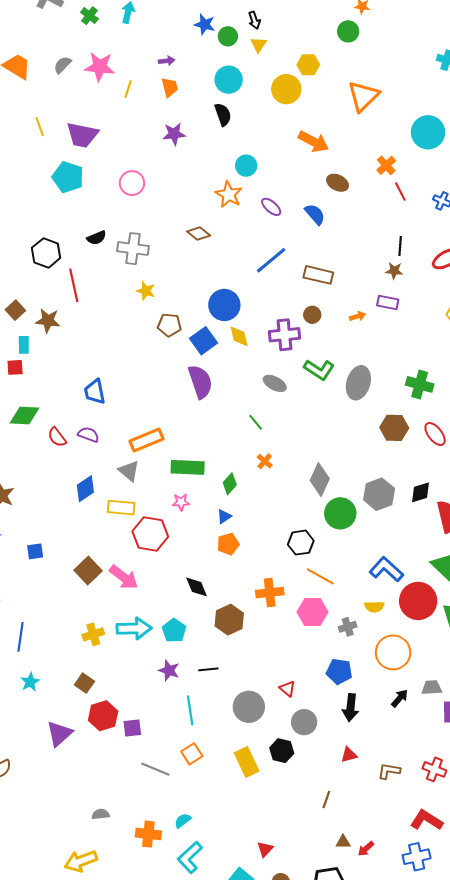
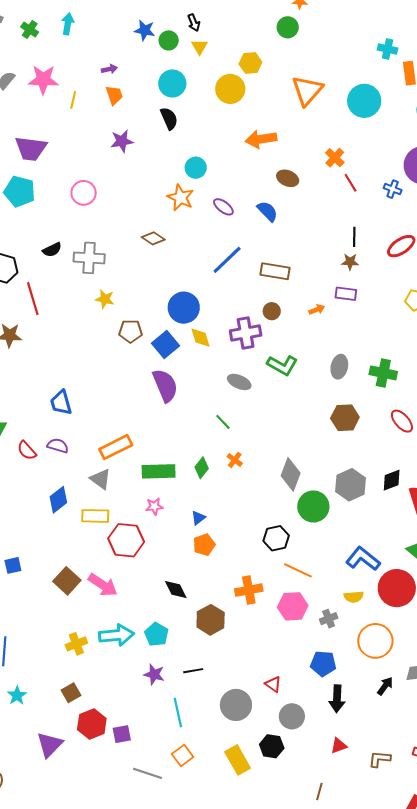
cyan circle: (428, 132) -> (364, 101), moved
orange arrow: (313, 142) -> (261, 139), turned 148
gray ellipse: (358, 383) -> (339, 367), moved, size x0.7
brown hexagon: (394, 428) -> (345, 418), moved
green diamond: (230, 484) -> (202, 468), moved
brown square: (84, 683) -> (71, 693), turned 30

